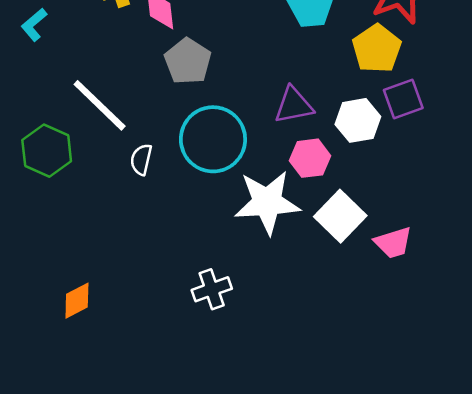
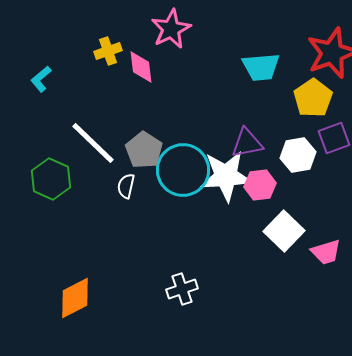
gray pentagon: (188, 61) -> (144, 150), moved
white star: (267, 202) -> (226, 176), moved
orange diamond: (77, 301) -> (75, 298), size x1.4

